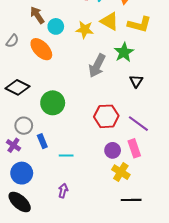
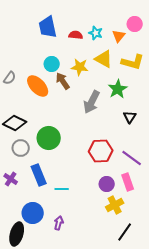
brown arrow: (37, 15) -> (63, 81), moved
gray circle: (24, 126) -> (21, 148), moved
blue rectangle: (42, 141) -> (39, 175), size x1.5
yellow cross: (121, 172) -> (115, 205), turned 30
blue circle: (22, 173) -> (33, 213), moved
black line: (131, 200) -> (125, 232), turned -54
black ellipse: (20, 202) -> (17, 234), turned 65

